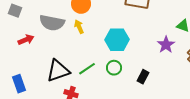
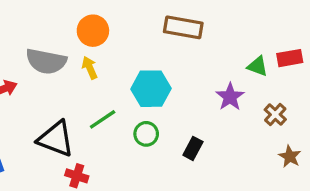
green line: (87, 69) -> (103, 119), moved
black triangle: (58, 71) -> (56, 139), turned 40

